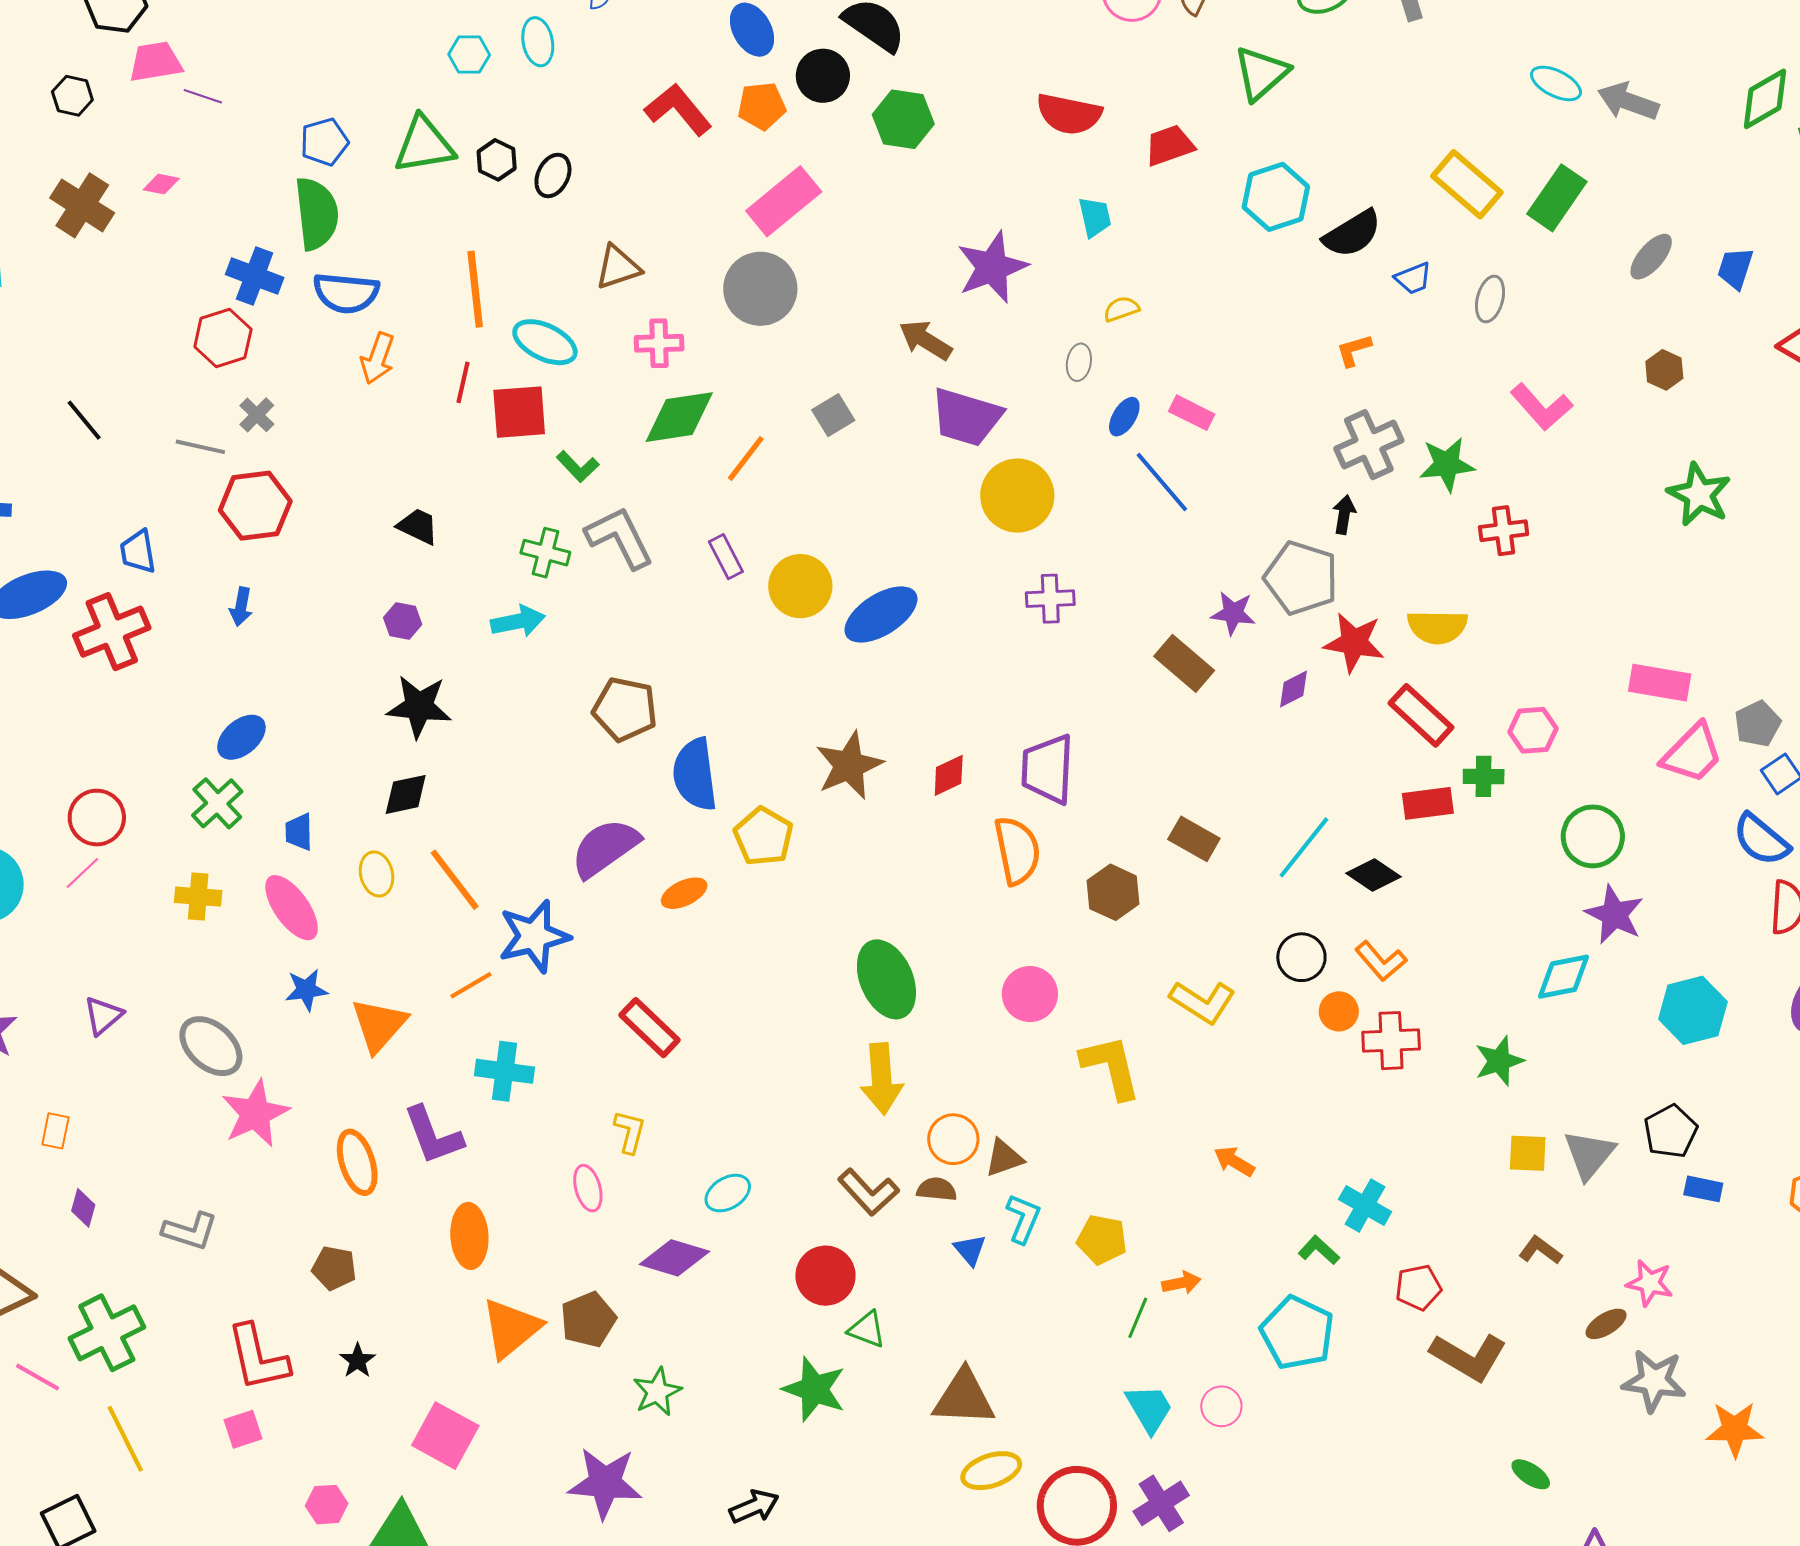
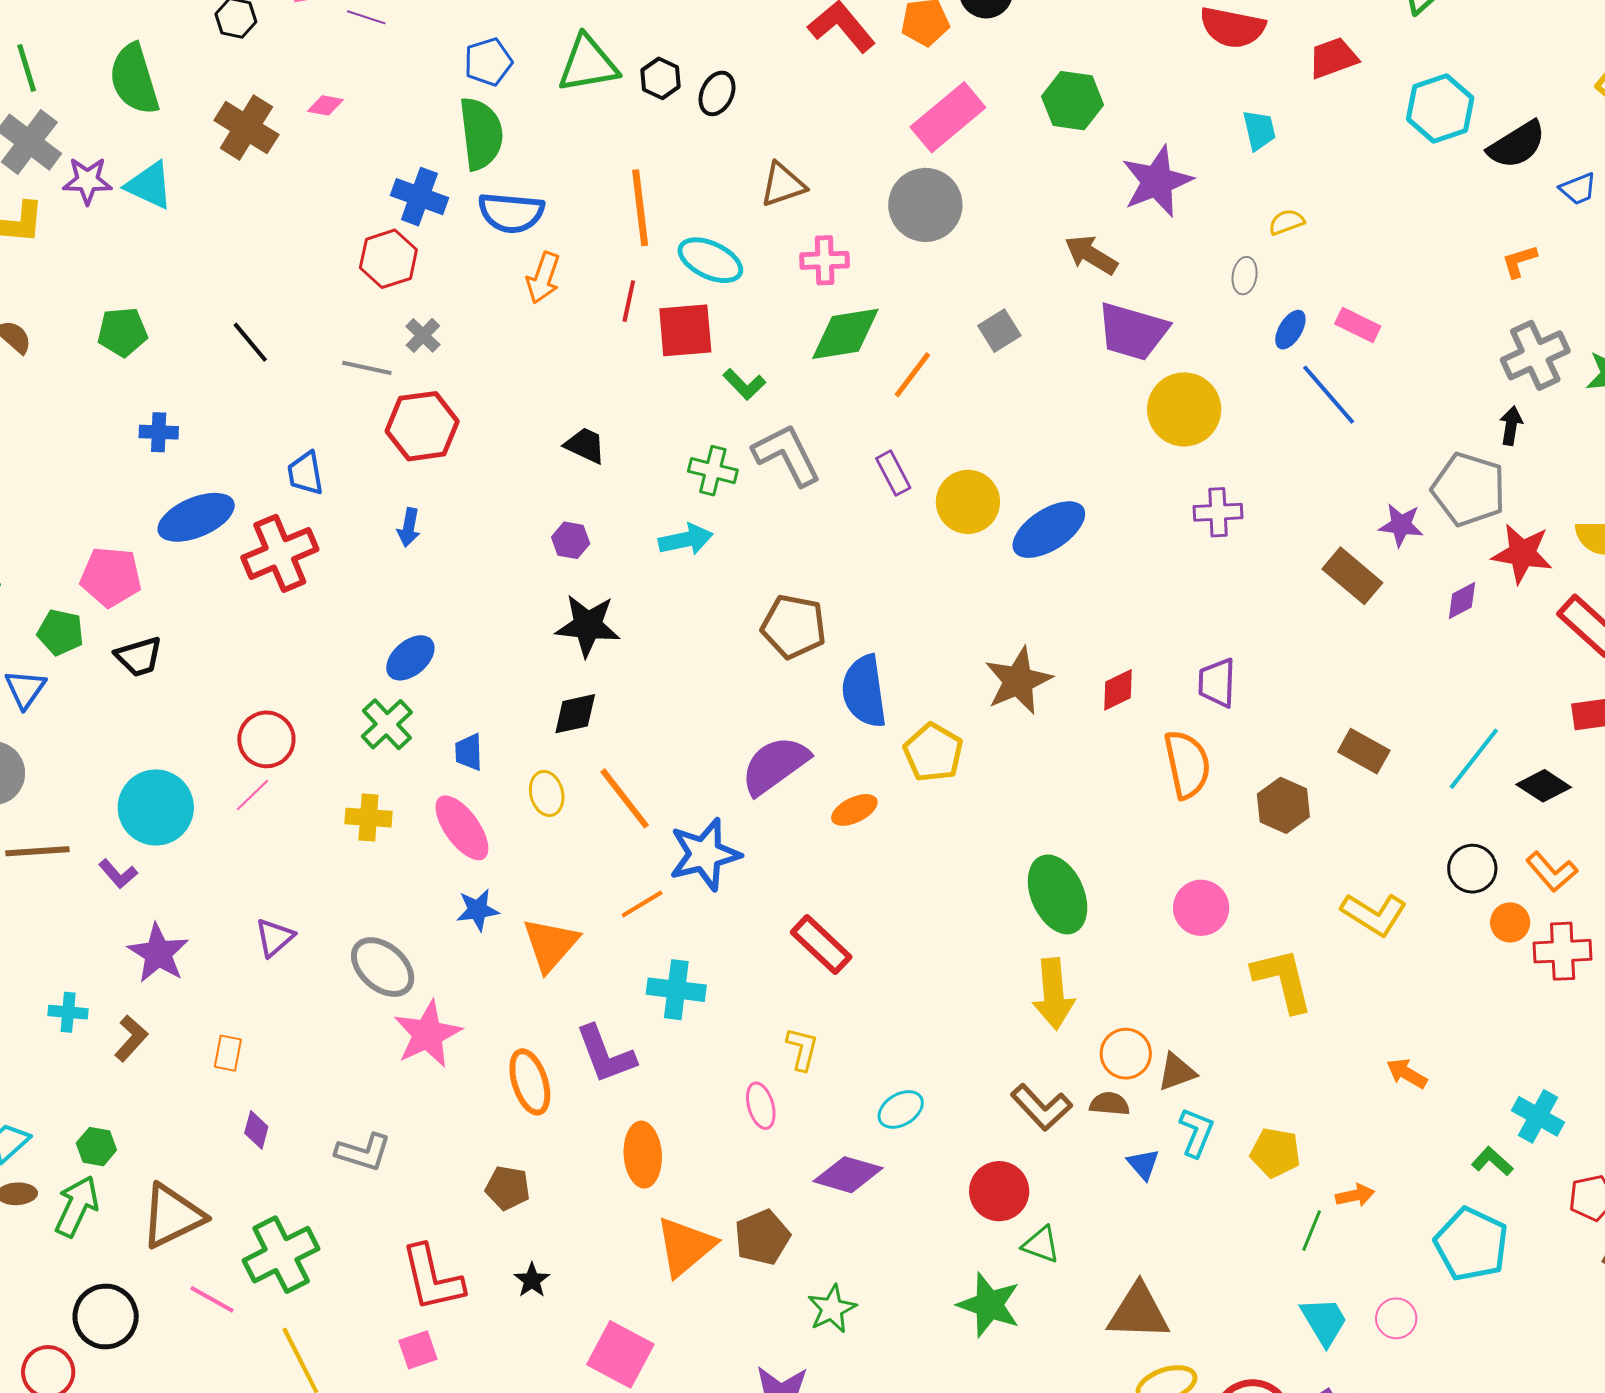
green hexagon: (903, 119) -> (1073, 101), moved
purple trapezoid: (1048, 769) -> (1217, 683), size x0.7

